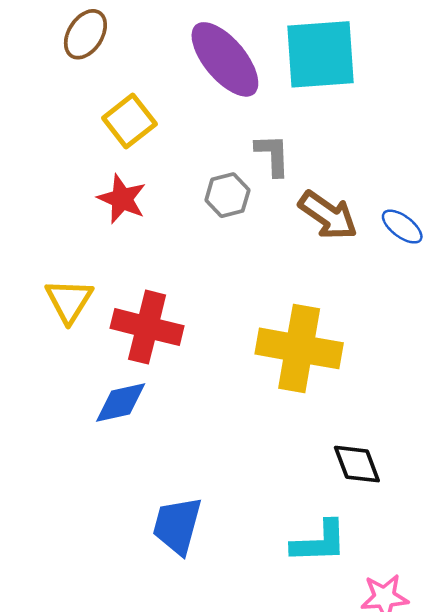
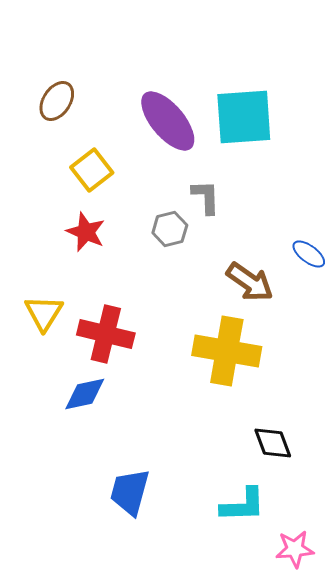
brown arrow: (328, 215) -> (250, 282), moved

